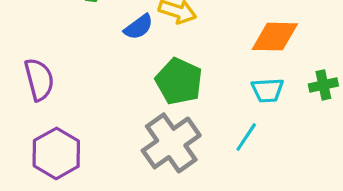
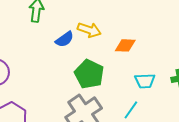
orange diamond: (275, 37) -> (125, 45), moved, size x0.7

